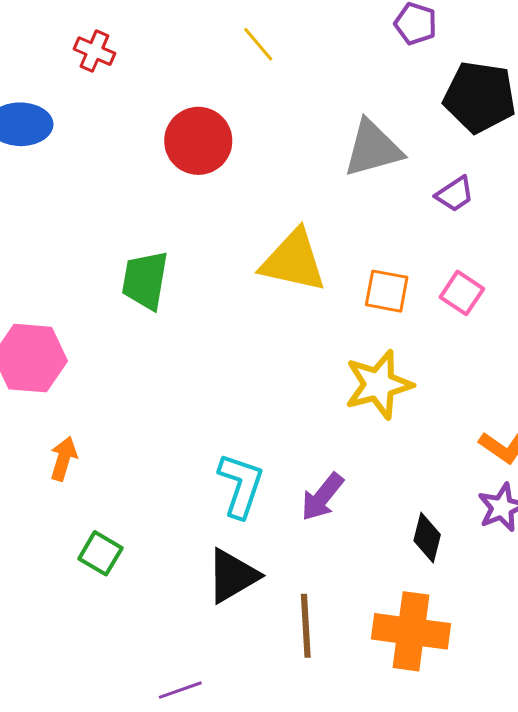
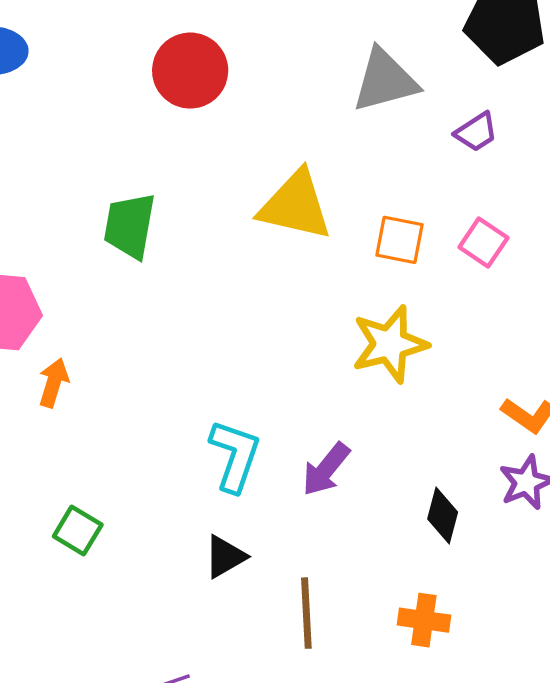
orange arrow: (63, 459) -> (54, 383), moved
black triangle: (232, 576) -> (225, 557), size x0.7
orange cross: (411, 631) -> (424, 620), size x0.6

